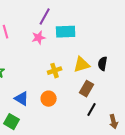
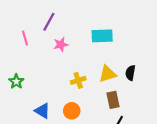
purple line: (45, 17) -> (49, 22), moved
cyan rectangle: (66, 32) -> (102, 36), moved
brown rectangle: (87, 89) -> (113, 100), turned -42

